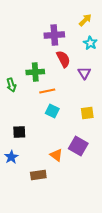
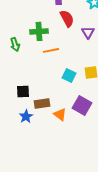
cyan square: (52, 111) -> (69, 75), moved
blue star: (11, 157) -> (26, 116), moved
brown rectangle: (38, 175) -> (42, 103), moved

